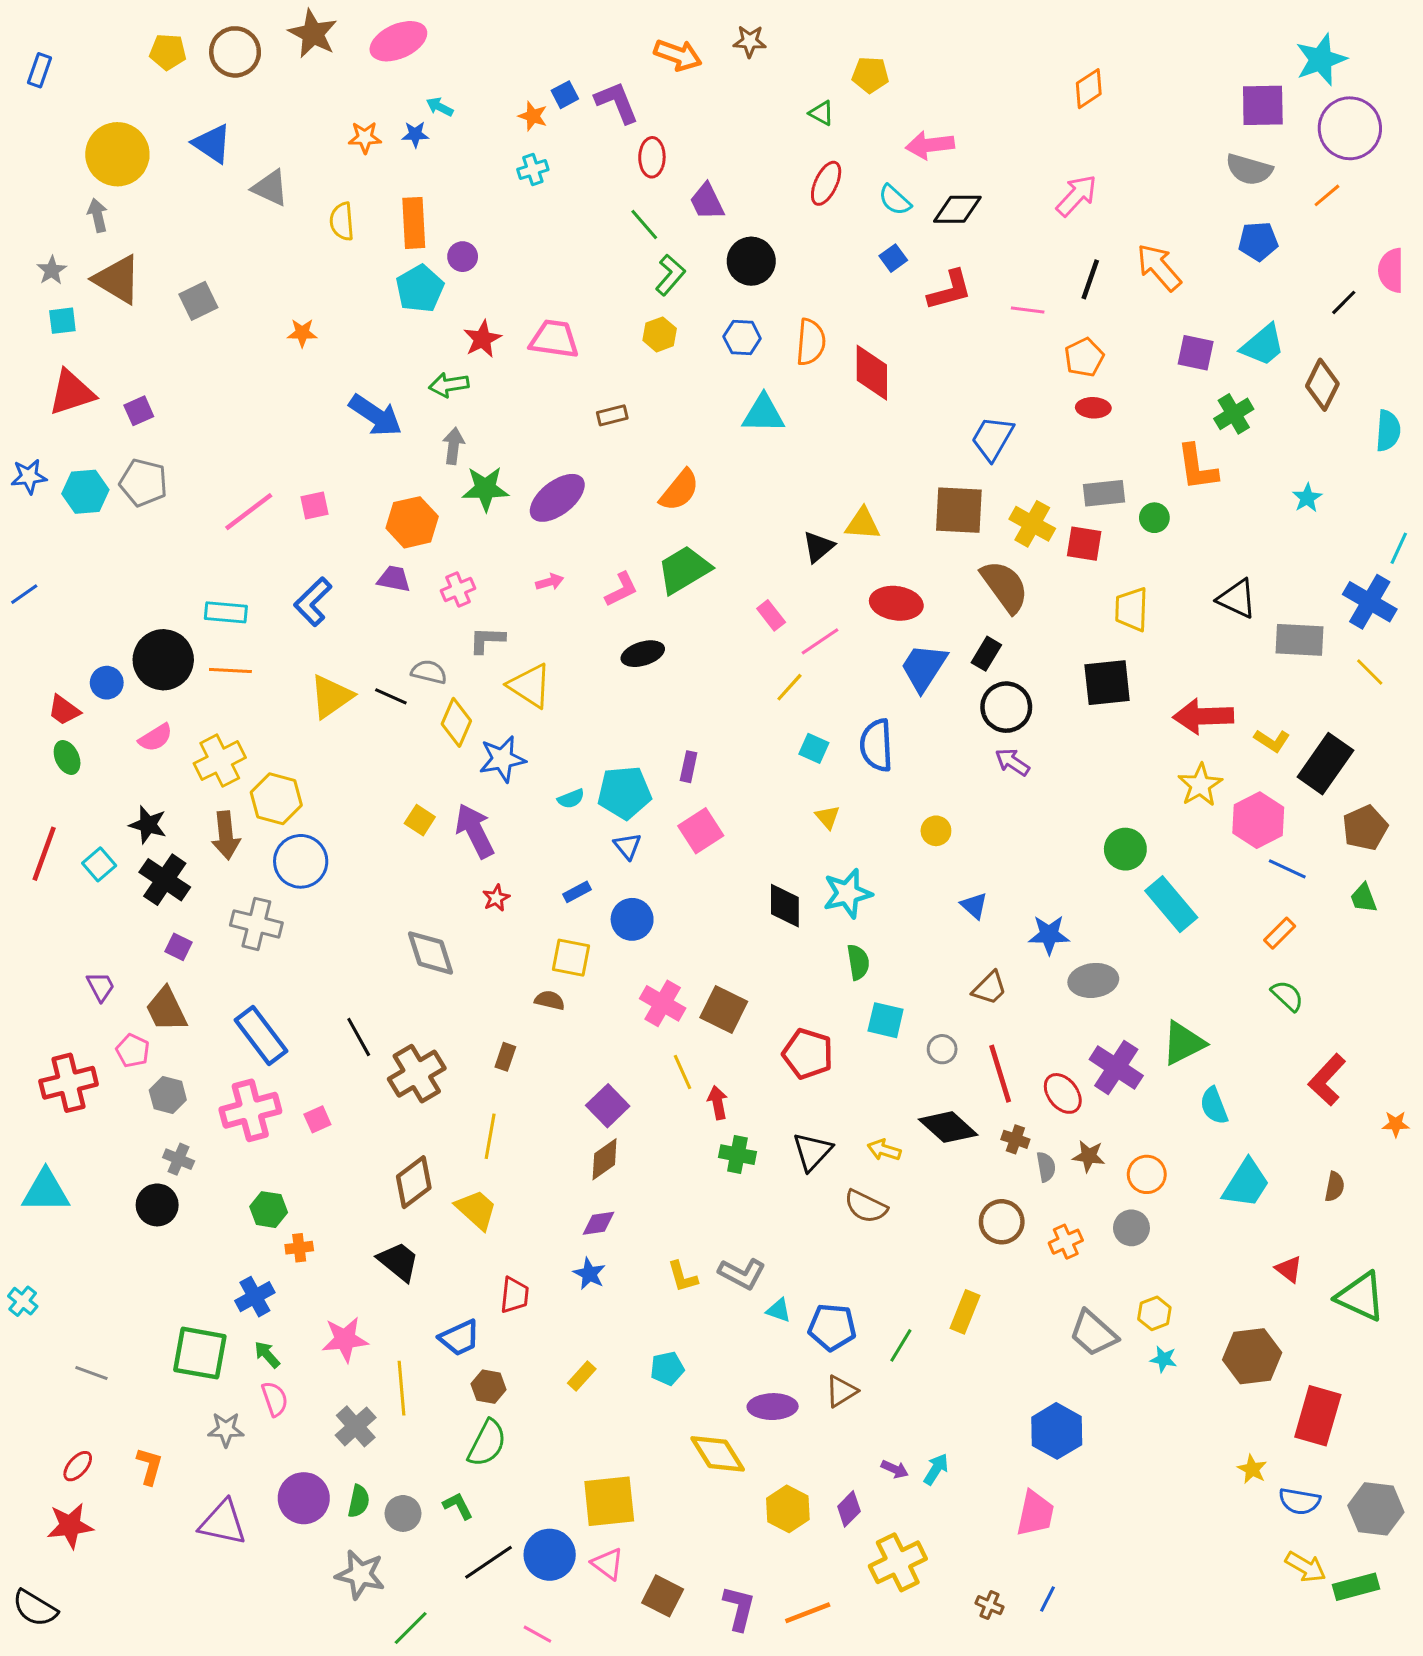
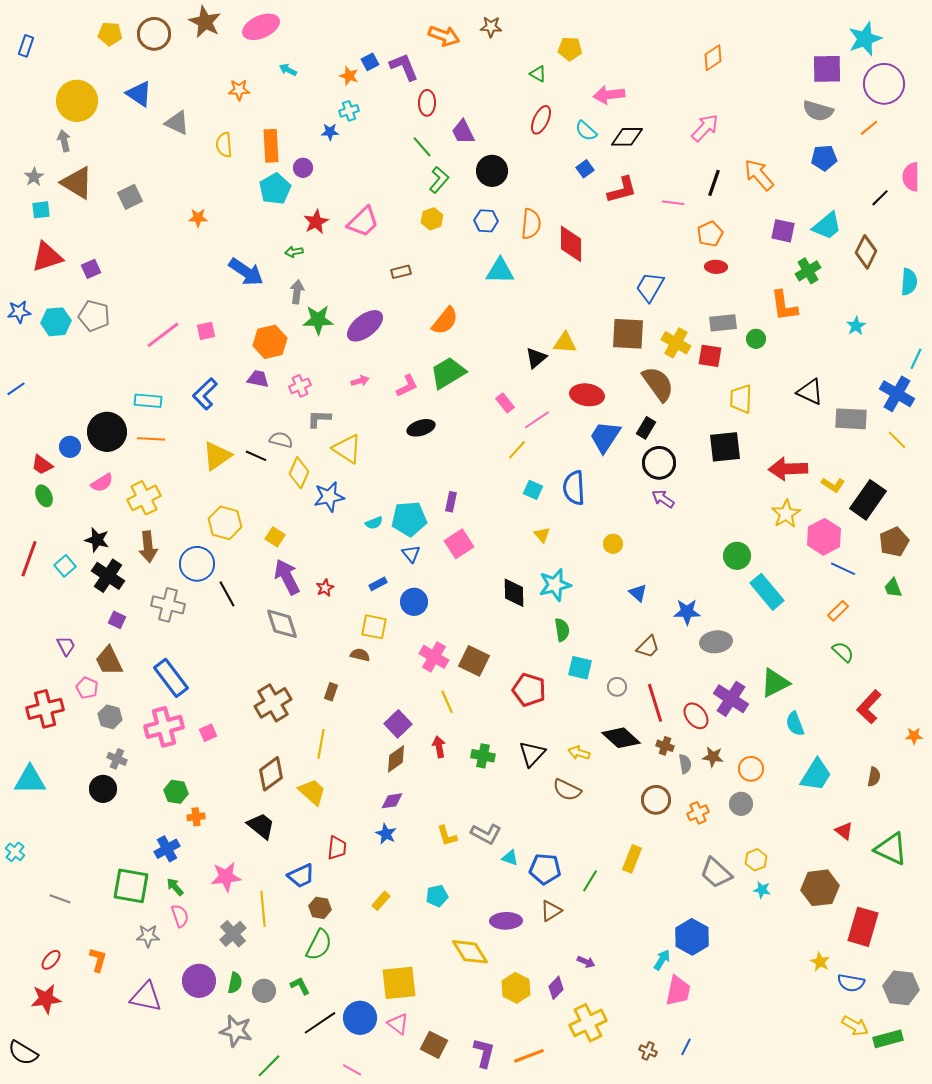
blue star: (415, 134) -> (330, 132), moved
pink trapezoid: (554, 339) -> (363, 222), turned 128
green arrow: (449, 385) -> (294, 252), size x0.7
yellow hexagon: (276, 799) -> (225, 523), moved
purple arrow: (475, 831) -> (287, 577), moved
black line: (359, 1037) -> (227, 594), moved
red arrow: (718, 1103) -> (439, 747), moved
cyan arrow: (936, 1469) -> (662, 960), moved

